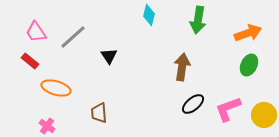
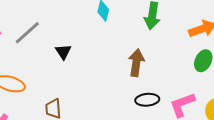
black ellipse: (193, 104) -> (147, 100), turned 35

